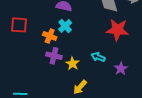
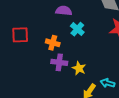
cyan cross: (65, 26) -> (77, 29), moved
cyan arrow: (98, 57) -> (108, 83), moved

